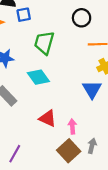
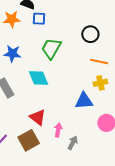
blue triangle: (92, 89) -> (84, 101), turned 42
gray arrow: (92, 146) -> (73, 143), moved
brown square: (69, 151) -> (29, 140), moved

